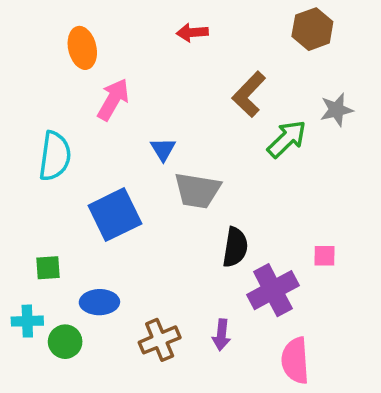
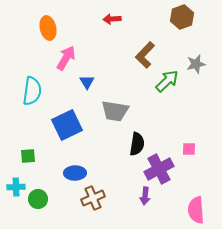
blue triangle: (163, 149) -> (87, 82), moved
blue ellipse: (99, 302) -> (75, 173), moved
purple arrow: (221, 335) -> (145, 196), moved
pink semicircle: (295, 361) -> (196, 210), moved

